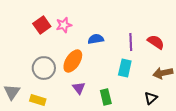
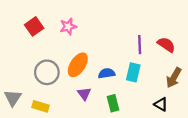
red square: (42, 25) -> (34, 26), moved
blue semicircle: (96, 39) -> (107, 73), moved
brown arrow: (163, 73) -> (174, 78), turned -48
black triangle: (151, 98) -> (161, 104), turned -48

